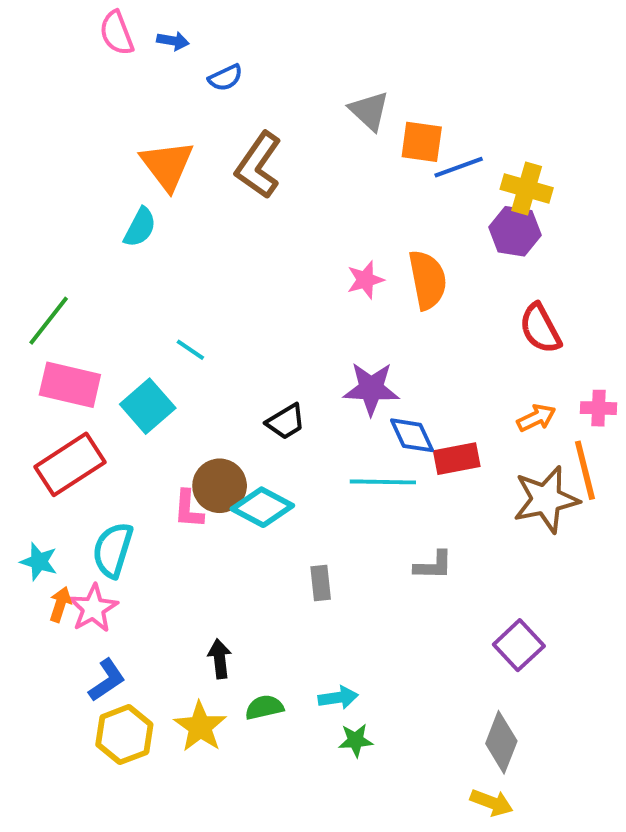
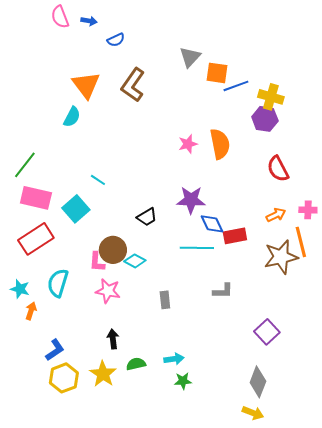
gray triangle: (369, 111) -> (190, 57), turned 30
cyan diamond: (262, 507) -> (135, 261), size x0.7
pink star: (93, 608) -> (108, 291), moved, turned -30

